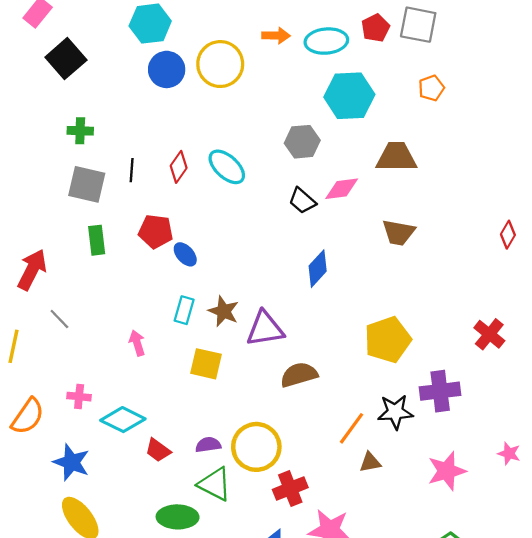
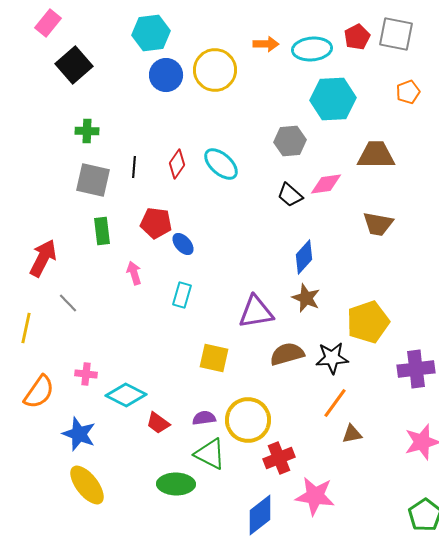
brown star: (223, 311) -> (306, 298), moved
pink arrow: (137, 343) -> (134, 273), moved
yellow square: (206, 364) -> (214, 358), moved
black star: (395, 412) -> (332, 358), moved

